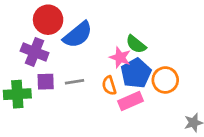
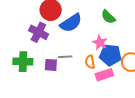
green semicircle: (136, 44) -> (108, 17), moved
blue pentagon: (136, 73) -> (110, 55), turned 30
purple square: (46, 82) -> (51, 65), moved

